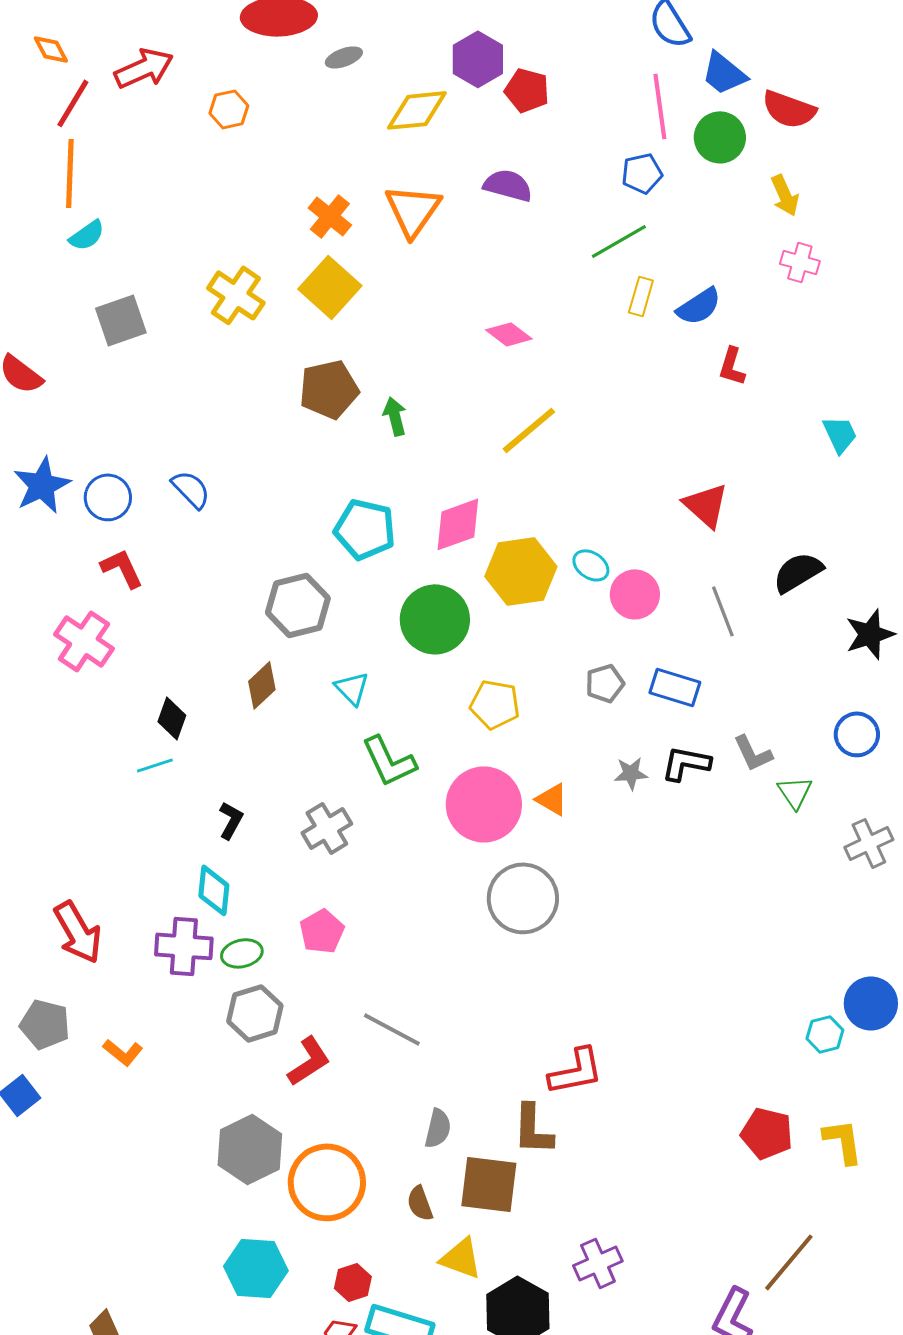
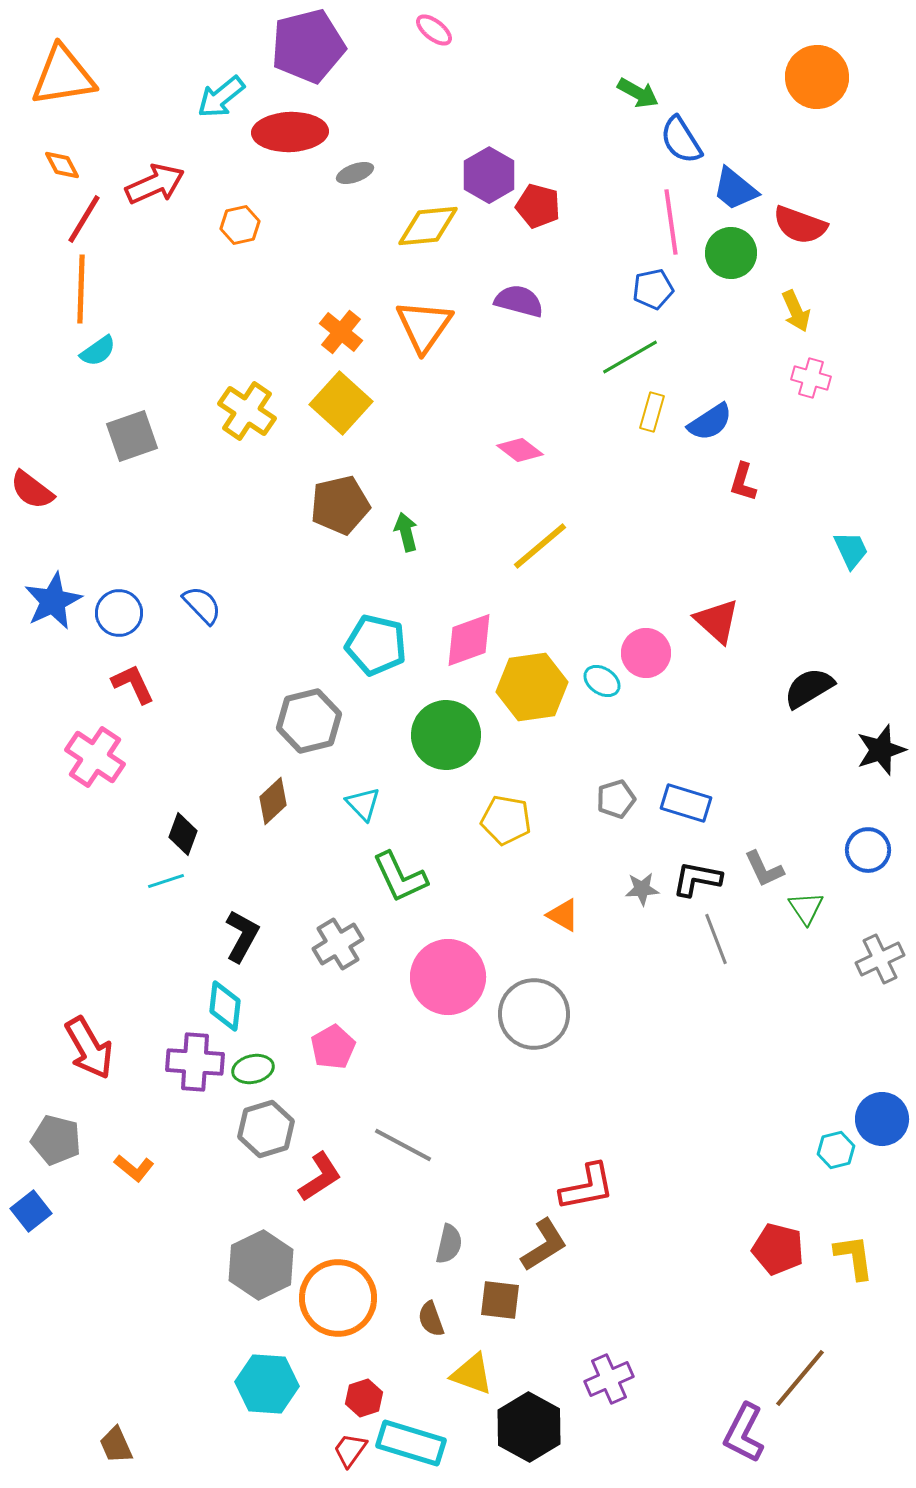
pink circle: (635, 594) -> (646, 653), moved
gray line: (723, 611) -> (716, 939), moved
pink circle: (484, 804) -> (448, 977), moved
black L-shape: (231, 820) -> (242, 936), size x1.4
brown L-shape: (533, 1129) -> (544, 1245), turned -124
brown square: (489, 1184) -> (500, 1300), size x0.7

